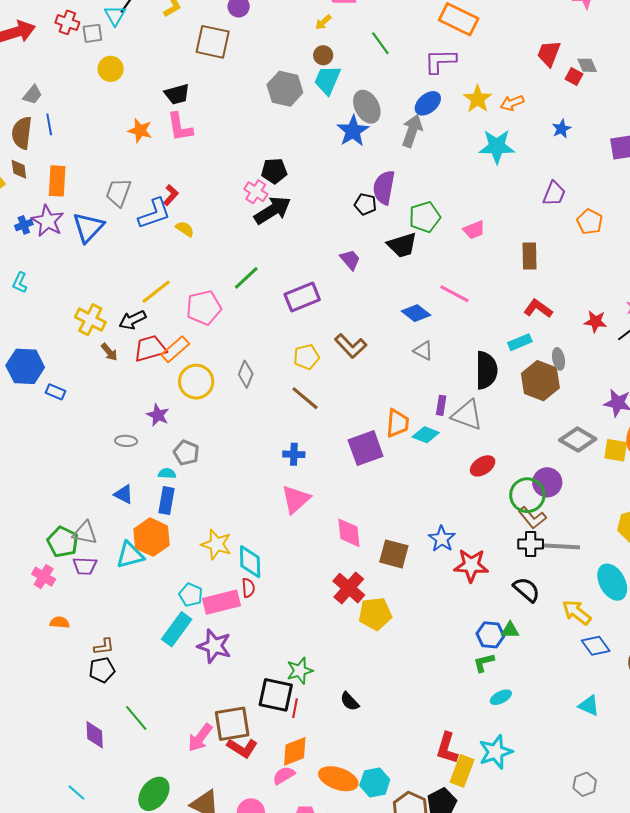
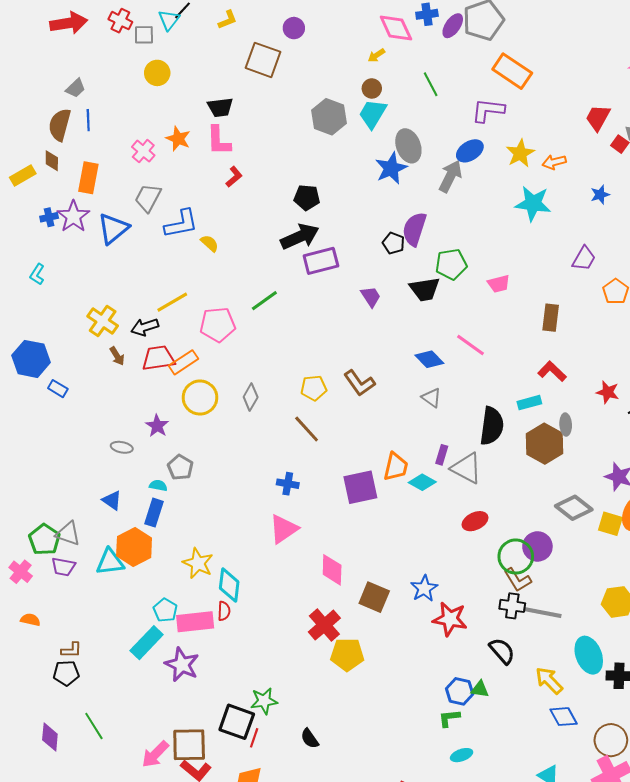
pink cross: (256, 192) -> (143, 151), moved
red L-shape: (171, 195) -> (234, 177), moved
purple rectangle: (302, 297) -> (321, 261), moved

